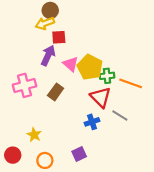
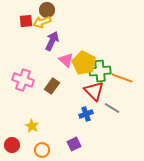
red square: (59, 37) -> (26, 21), moved
purple arrow: (48, 55) -> (52, 41), moved
green cross: (107, 76) -> (100, 71), size x1.5
pink cross: (25, 85) -> (23, 80), turned 35

